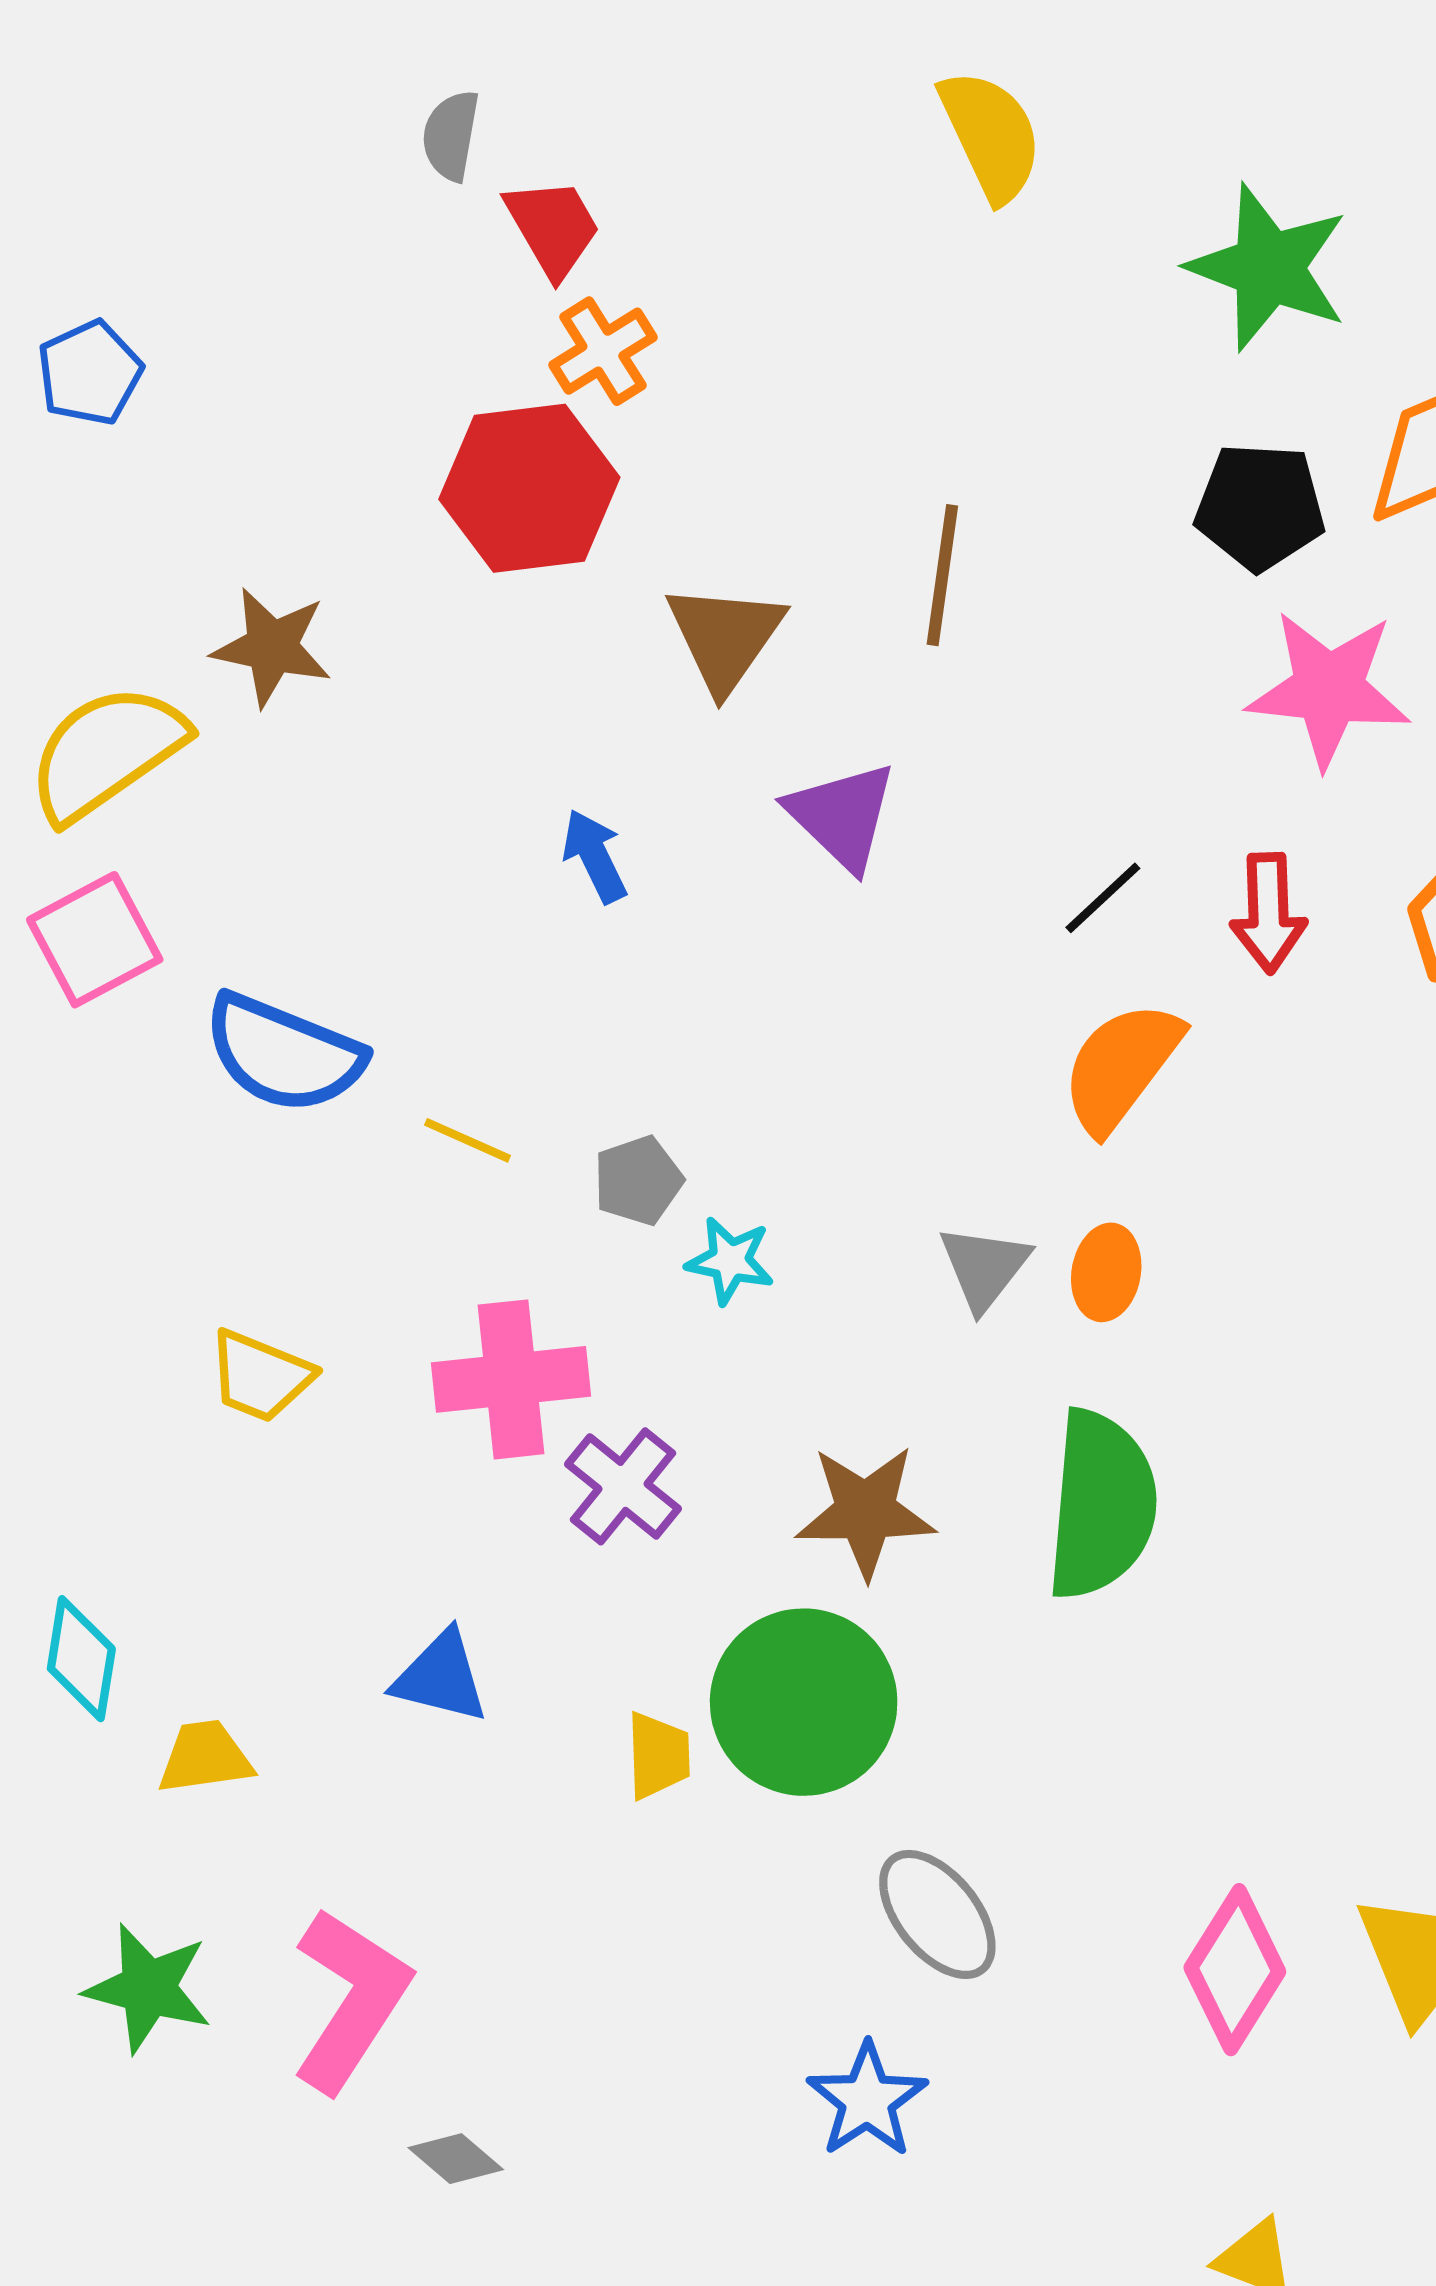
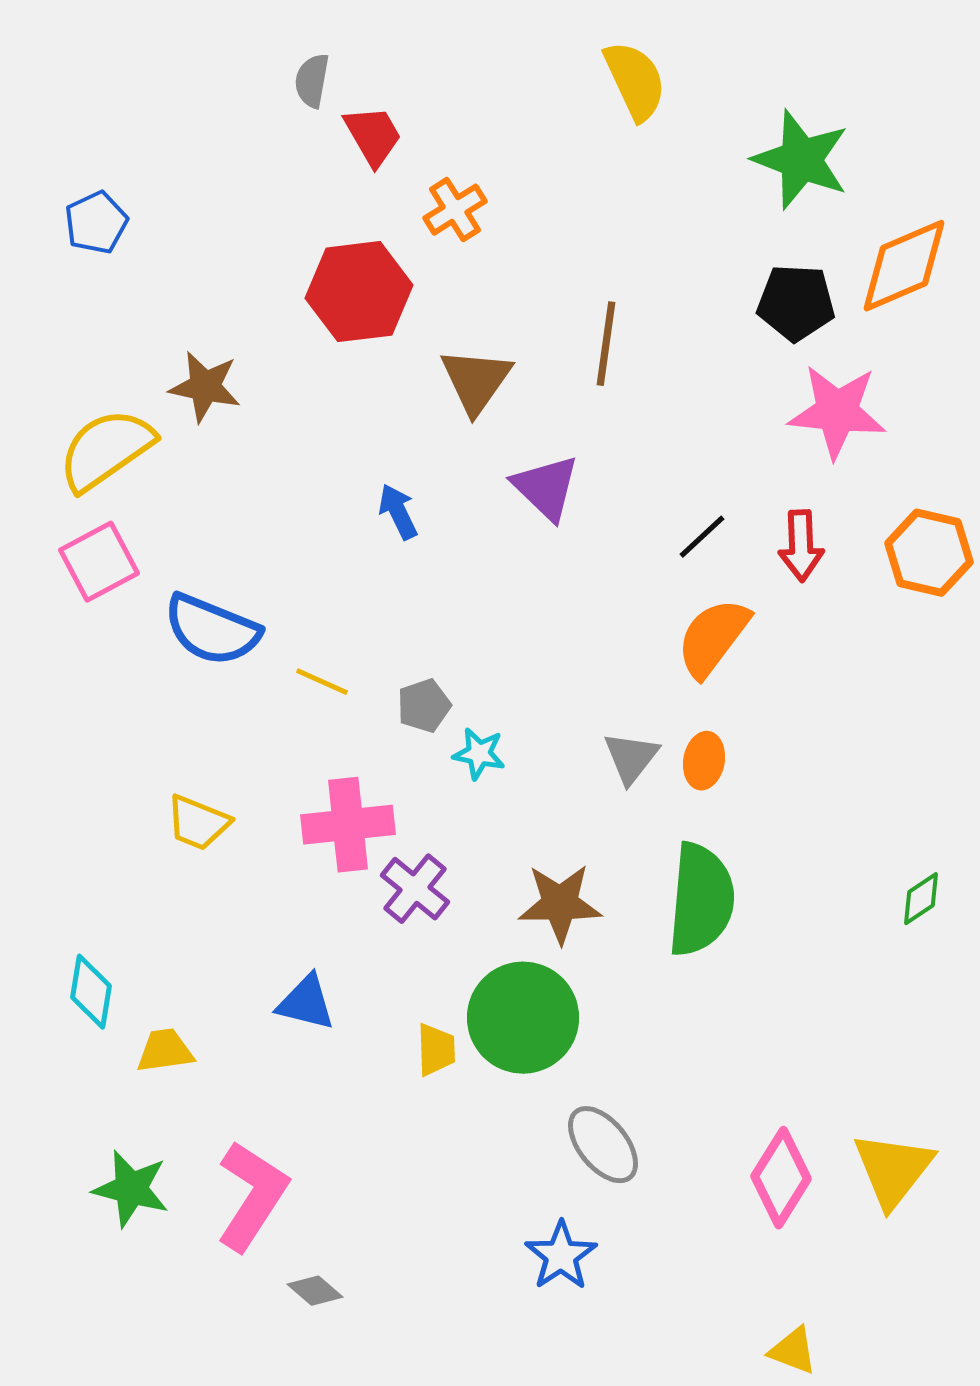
orange cross: (603, 351) -> (455, 210), moved

